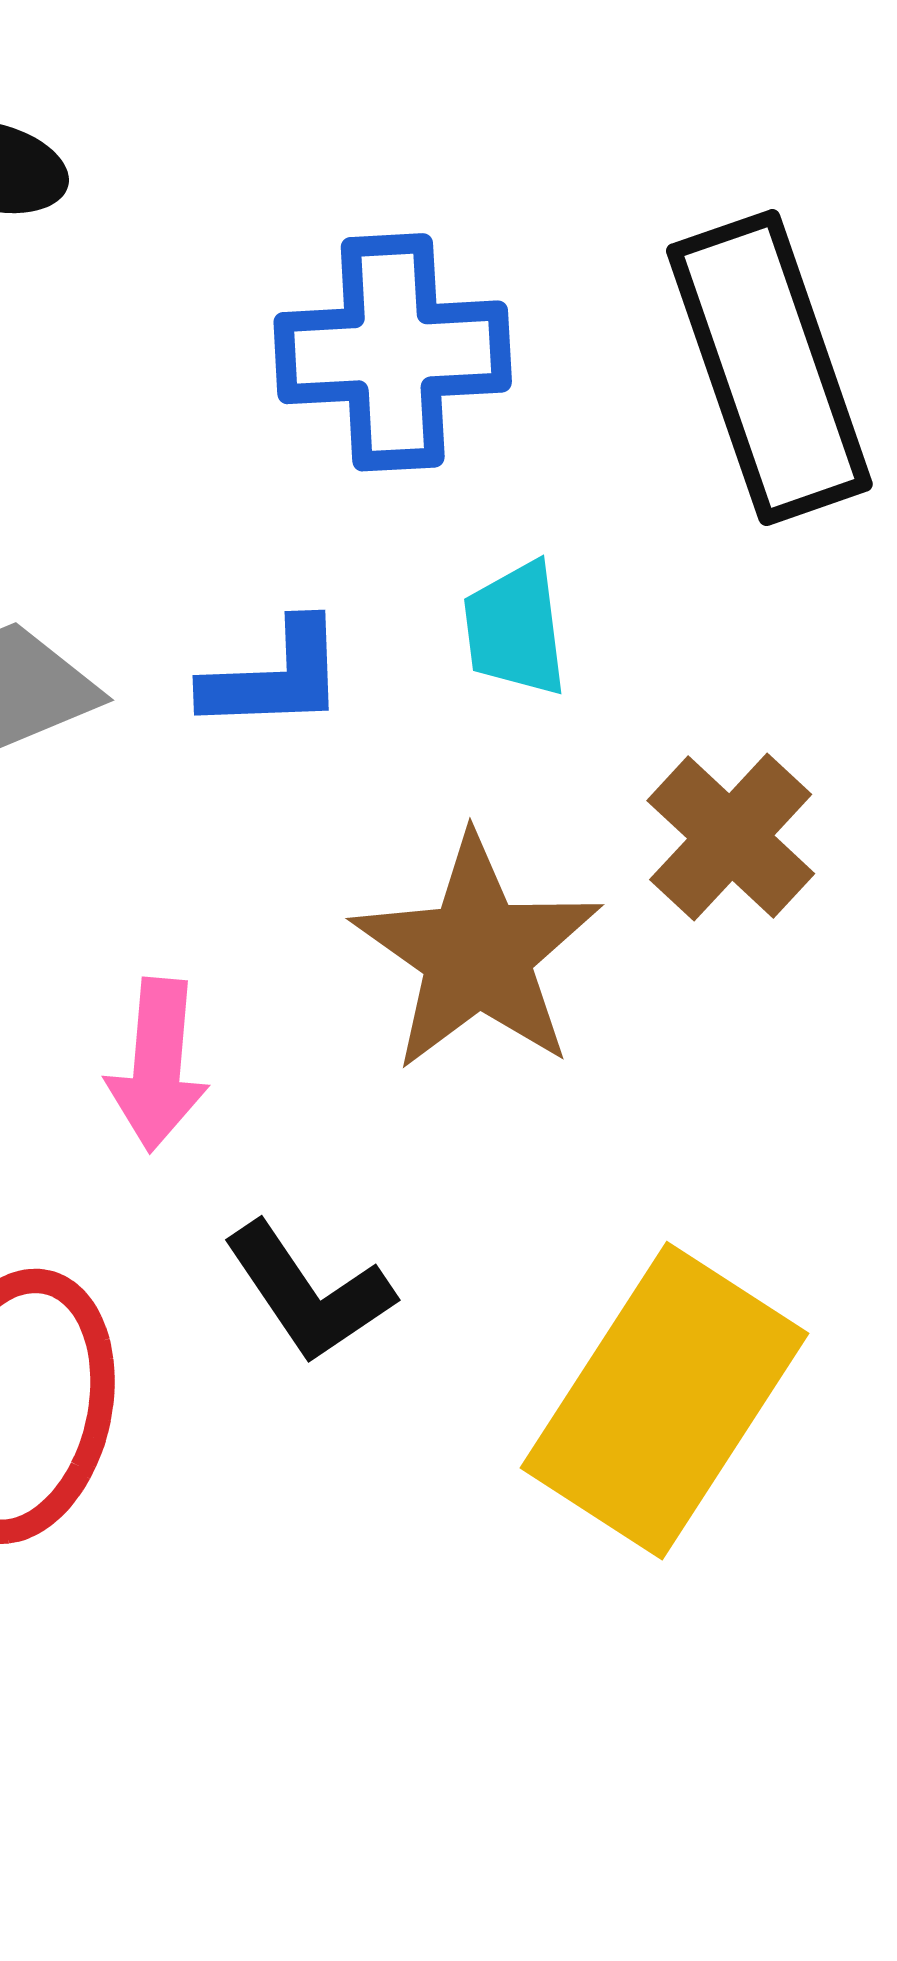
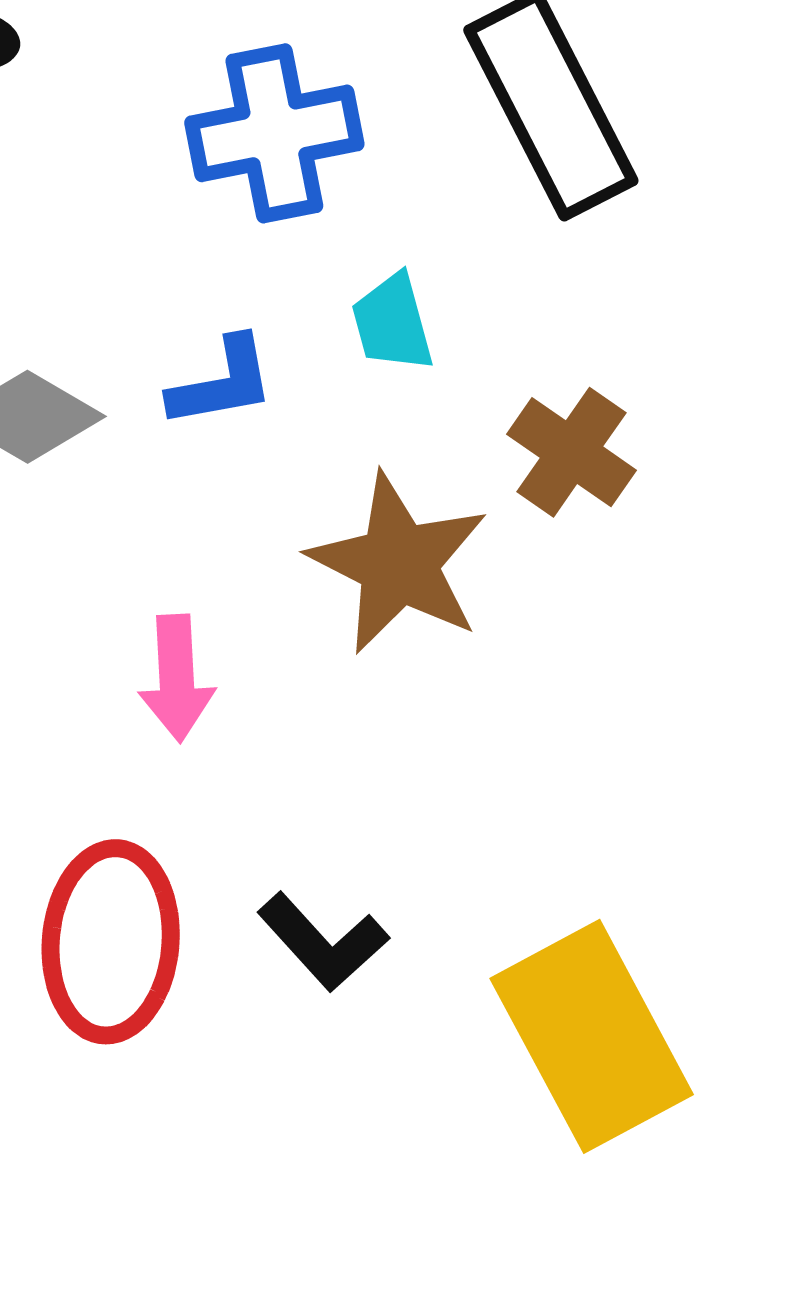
black L-shape: (309, 1292) -> (323, 942), moved
yellow rectangle: (665, 1401) -> (592, 1036), moved, turned -53

